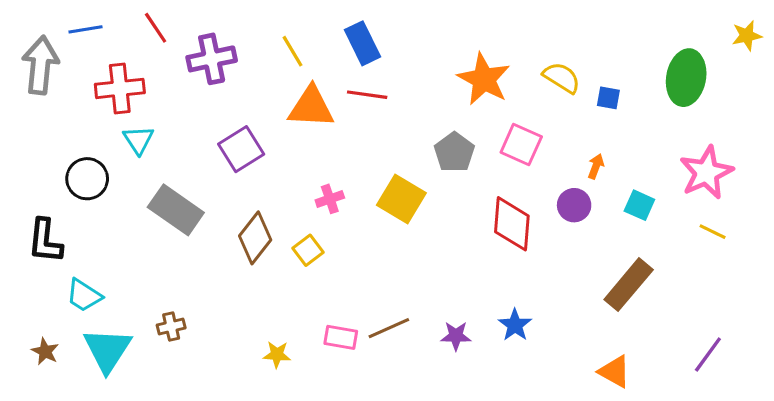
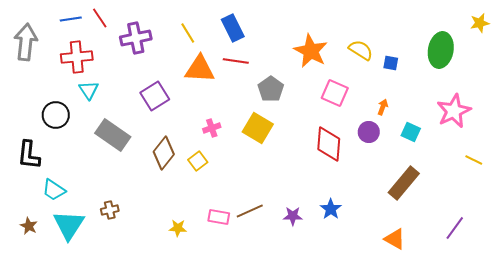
blue line: (86, 29) -> (71, 19), moved
gray pentagon: (454, 152) -> (271, 89), moved
yellow line: (713, 232) -> (474, 160), moved

